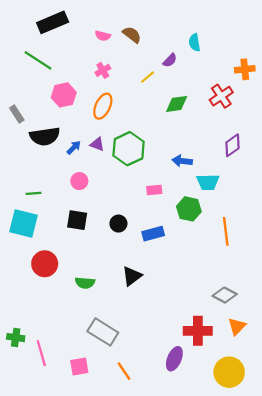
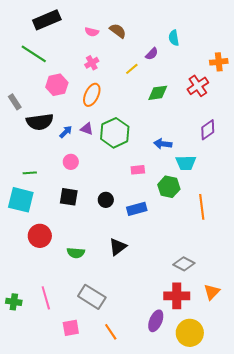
gray diamond: (225, 295) -> (184, 264), moved
pink line: (41, 353) -> (46, 298), moved
yellow circle: (229, 372) -> (190, 333), moved

